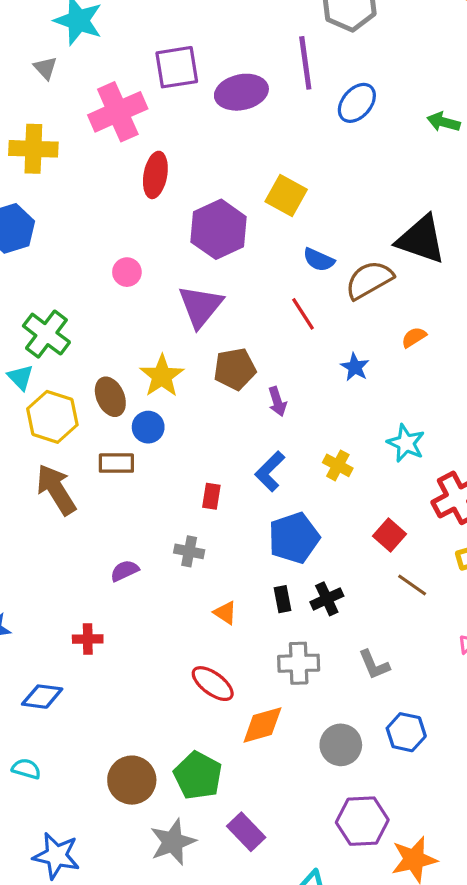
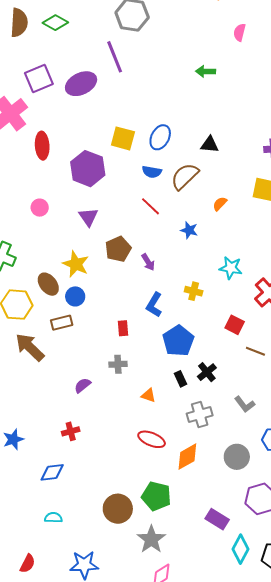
blue ellipse: (357, 103) -> (160, 137), moved
black triangle: (421, 239) -> (210, 145), size x0.6
purple triangle: (200, 306) -> (88, 217), size x0.7
purple rectangle: (246, 832) -> (217, 519), moved

